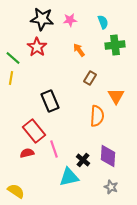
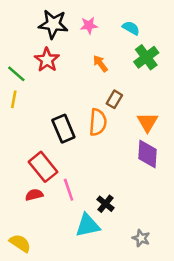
cyan semicircle: (103, 22) -> (131, 28), turned -40
green cross: (115, 45) -> (146, 57), turned -30
orange semicircle: (97, 116) -> (98, 122), moved
purple diamond: (108, 156) -> (147, 154), moved

